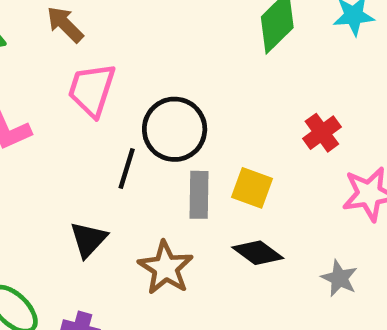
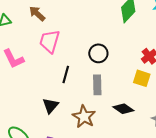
black circle: (175, 129) -> (98, 53), moved, size x0.7
yellow square: (252, 188) -> (142, 78), moved

